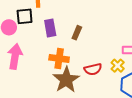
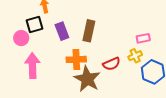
brown rectangle: (77, 33) -> (89, 31), size x1.5
yellow cross: (118, 66) -> (135, 56), turned 32

